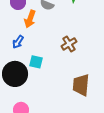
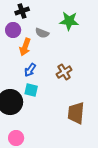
blue arrow: (18, 42) -> (30, 70), moved

